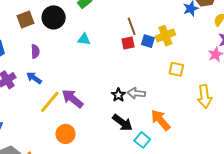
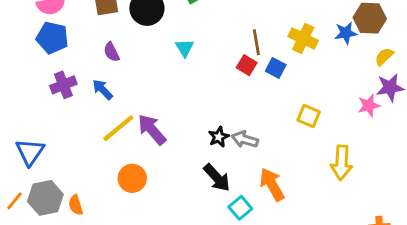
yellow cross: (165, 36) -> (303, 38), moved, turned 36
cyan triangle: (84, 39) -> (185, 48), turned 40
red square: (128, 43) -> (247, 65), turned 32
purple semicircle: (35, 51) -> (112, 52), turned 144

